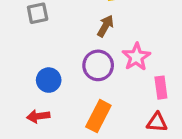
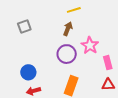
blue circle: (49, 80) -> (28, 72), moved

